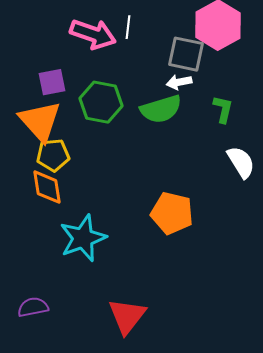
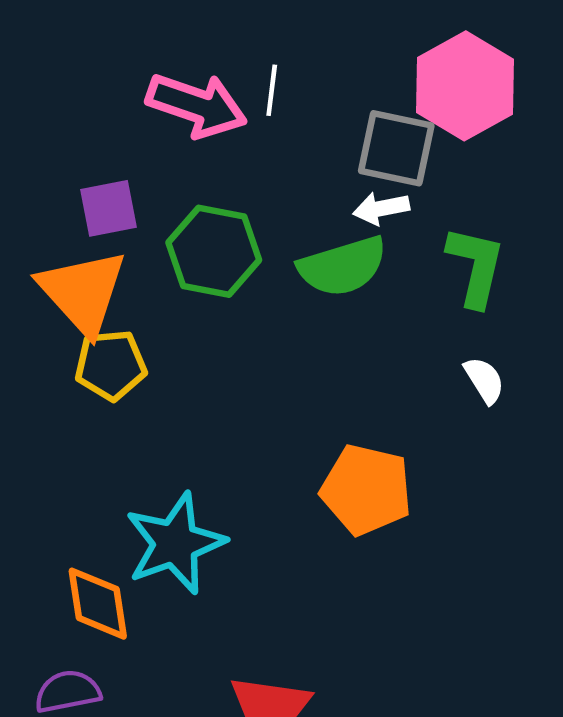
green L-shape: (223, 109) -> (476, 266), size x1.4
white semicircle: (241, 162) -> (484, 380), moved, size x0.7
orange diamond: (47, 187) -> (98, 604), moved

